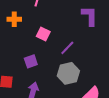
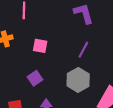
purple line: (67, 48) -> (83, 50), moved

